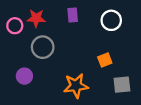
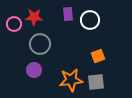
white circle: (111, 20) -> (90, 20), moved
purple circle: (24, 76) -> (34, 70), moved
gray square: (122, 85) -> (96, 82), moved

